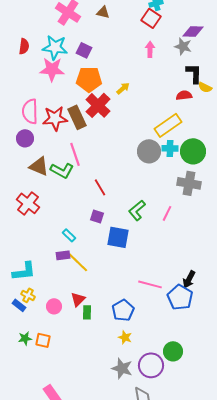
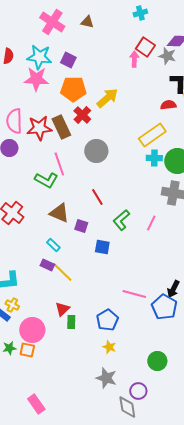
red square: (151, 18) -> (145, 47), moved
yellow arrow: (123, 88) -> (107, 98), size x1.6
red cross: (98, 105) -> (82, 115), size x0.7
gray circle: (149, 151) -> (96, 151), moved
brown triangle: (39, 166) -> (59, 213), moved
red line: (100, 187) -> (97, 197), moved
blue square: (118, 237) -> (102, 247), size x0.7
purple rectangle: (63, 255) -> (47, 265), turned 32
pink circle: (54, 306) -> (32, 330), moved, size x1.6
purple circle: (151, 365) -> (138, 391), moved, size x0.7

